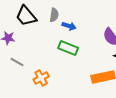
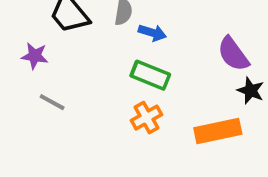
orange cross: (41, 78) -> (146, 118), moved

